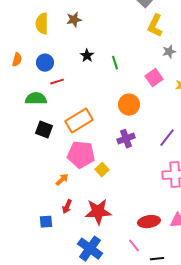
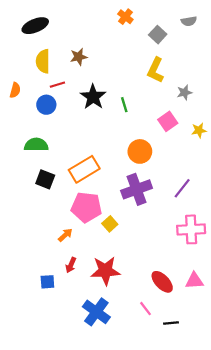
yellow L-shape: (155, 26) -> (155, 70), moved
black star: (87, 56) -> (93, 97), size x1.6
orange semicircle: (17, 60) -> (15, 90), moved
red line: (57, 82) -> (57, 85), moved
purple cross: (126, 139) -> (137, 189), size x1.5
red ellipse: (149, 222) -> (162, 282), turned 55

